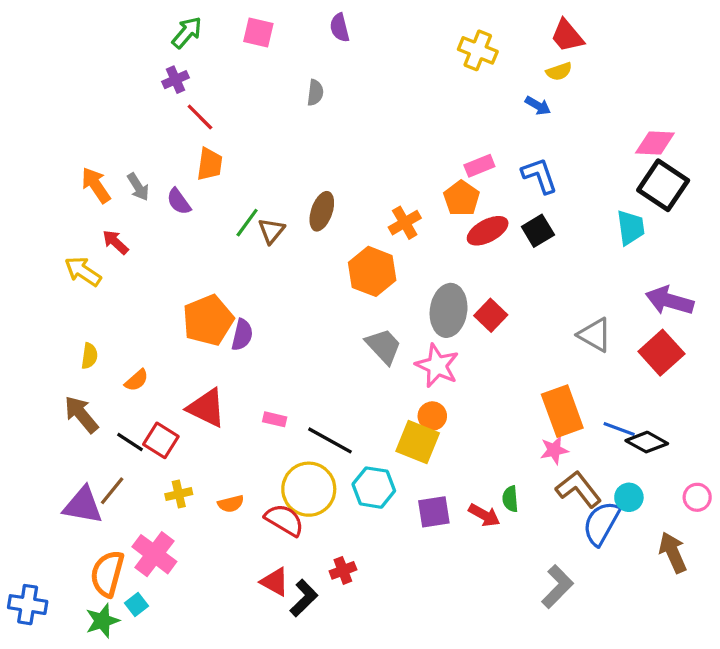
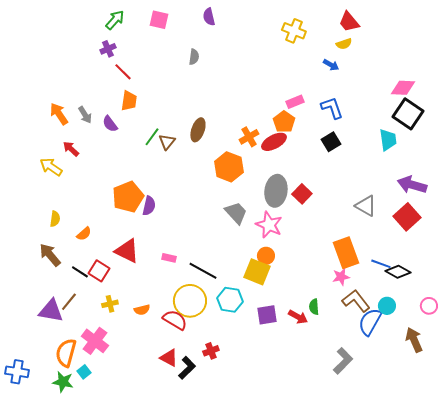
red ellipse: (488, 231) -> (274, 142), moved
green star: (102, 621) -> (63, 382), turned 30

